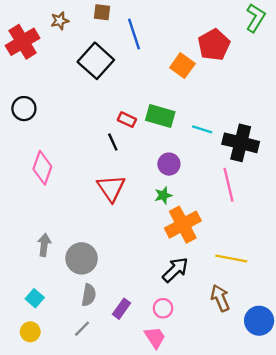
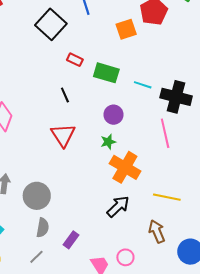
orange square: (182, 66) -> (126, 29), turned 35
red rectangle: (127, 120) -> (75, 60), moved
orange cross: (183, 225) -> (125, 167), turned -32
pink circle: (163, 308) -> (125, 257), moved

